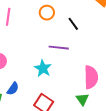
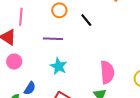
purple line: (59, 48) -> (53, 39), moved

